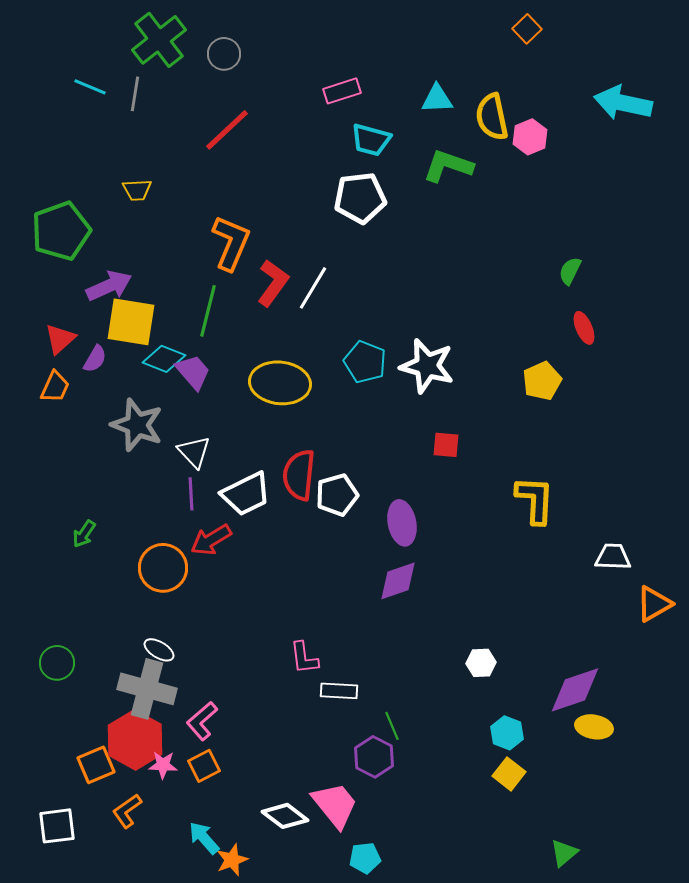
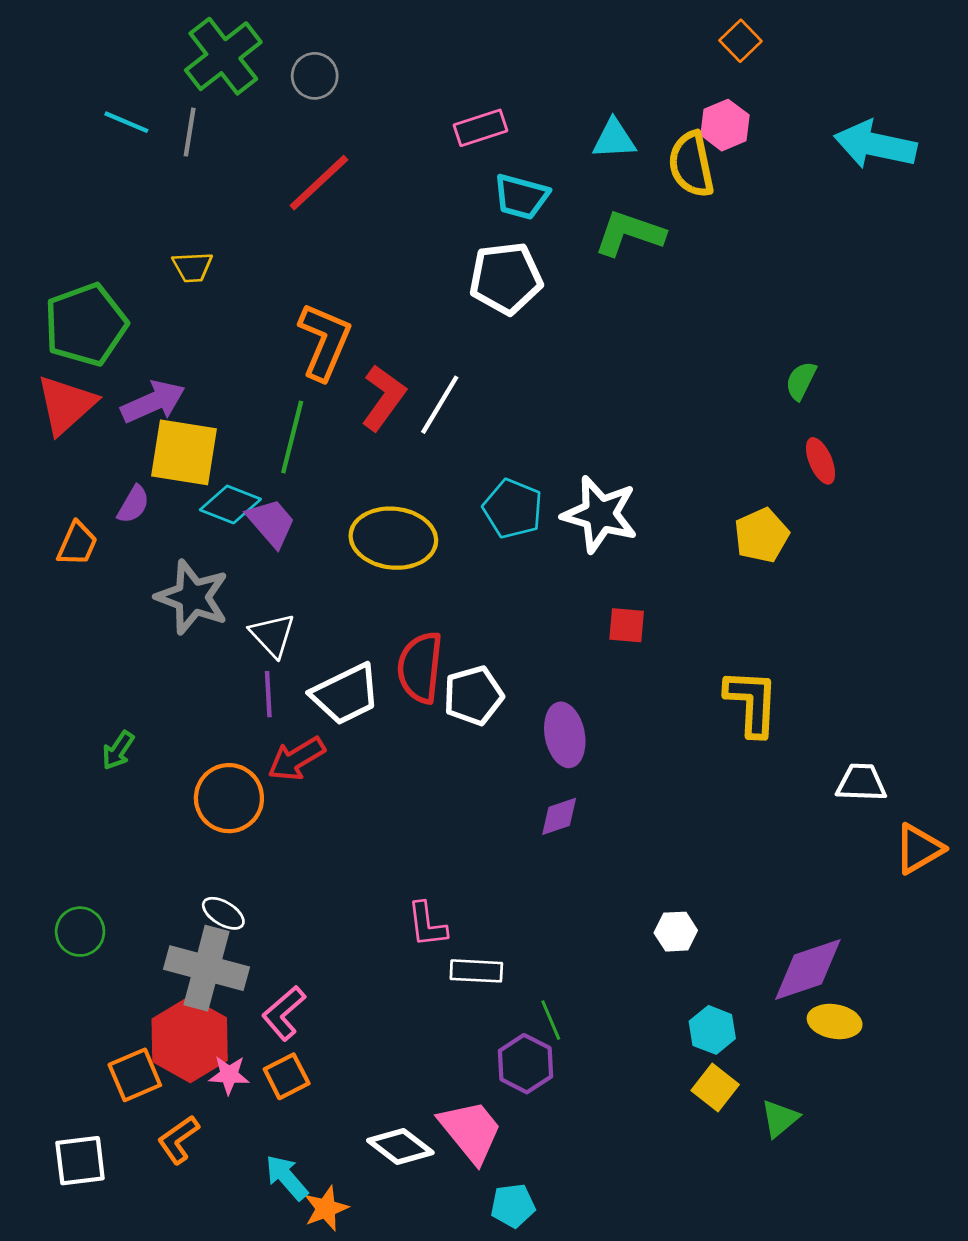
pink hexagon: (530, 137) -> (725, 125), moved
red triangle: (60, 339) -> (66, 405), moved, size x1.4
purple diamond: (398, 581) -> (559, 816), size x0.7
green triangle: (564, 853) -> (780, 1118), moved

